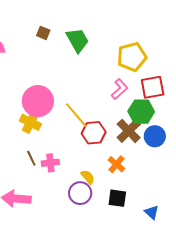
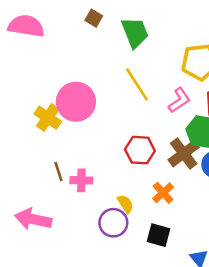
yellow line: (76, 115) -> (137, 84), moved
yellow cross: (30, 122) -> (48, 118), moved

